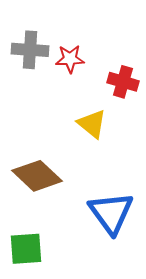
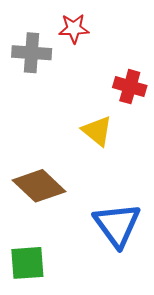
red star: (70, 59) -> (74, 29), moved

